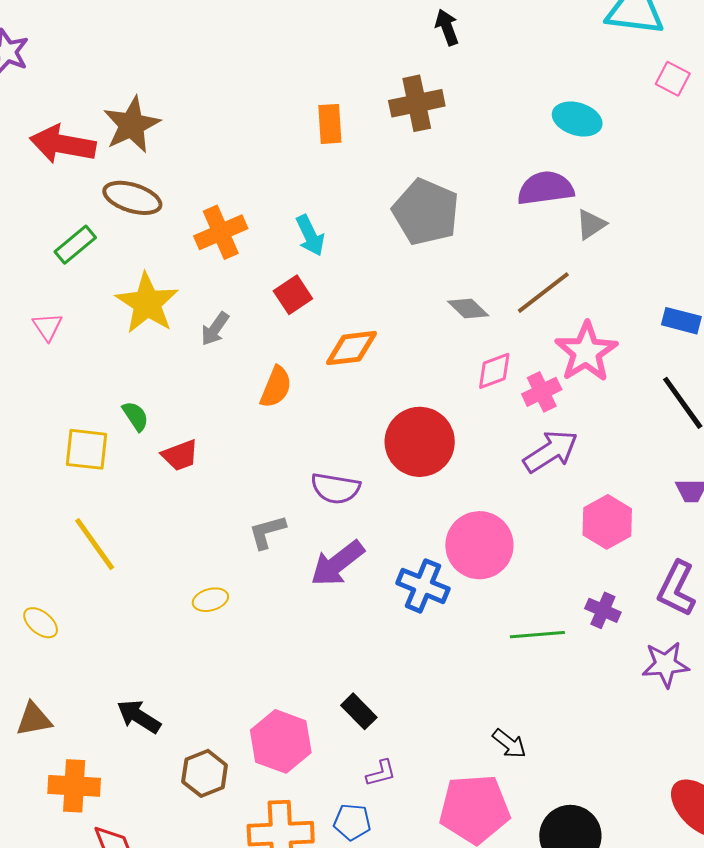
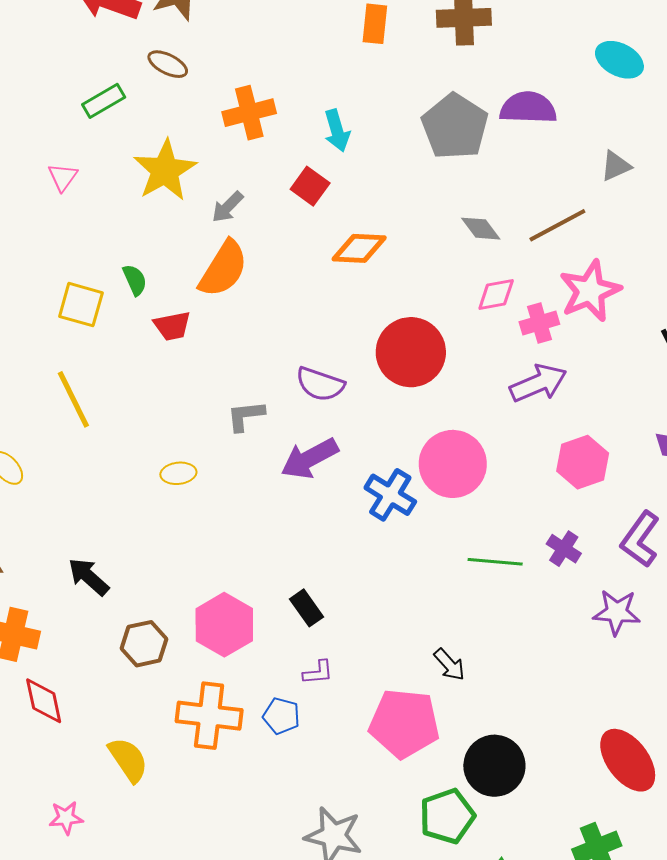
purple semicircle: (546, 188) -> (528, 108), moved
brown ellipse: (132, 198) -> (168, 64), size x0.7
red square: (293, 295) -> (310, 186), turned -30
orange semicircle: (276, 387) -> (223, 269), moved, size x1.4

